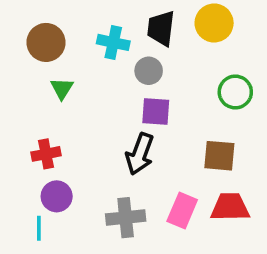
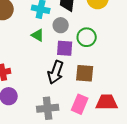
green triangle: (62, 88) -> (38, 35), moved, turned -32
green circle: (235, 92) -> (87, 37), moved
brown square: (219, 156) -> (85, 73), moved

